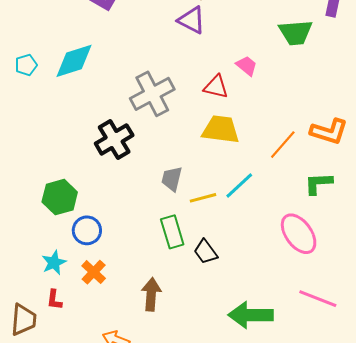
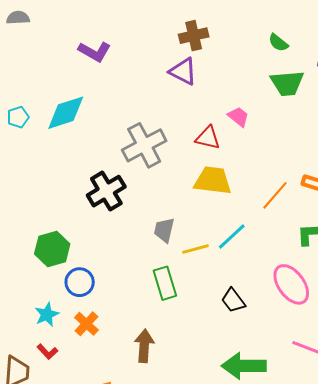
black trapezoid: (206, 252) -> (233, 300), moved
red L-shape: (54, 300) -> (47, 352), turned -50

